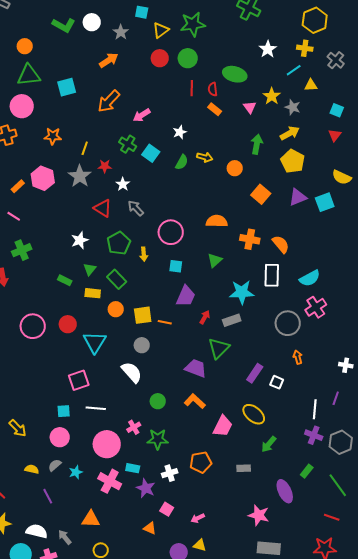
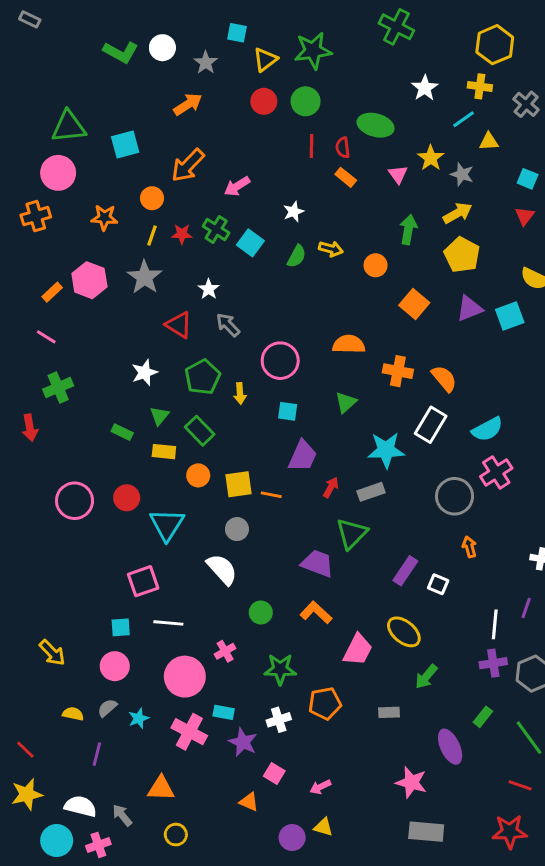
orange circle: (25, 46) -> (152, 198), moved
red star: (105, 166) -> (182, 234), moved
white rectangle: (272, 275) -> (431, 425), turned 30
purple cross: (314, 435) -> (493, 663), turned -30
green star: (158, 439) -> (280, 669), moved
purple line: (48, 496) -> (97, 754), turned 42

